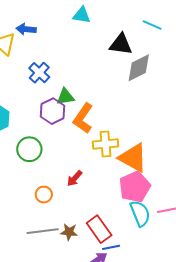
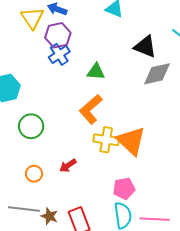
green triangle: (65, 97) -> (96, 72), moved
purple hexagon: (53, 111) -> (58, 35), moved
orange triangle: (133, 158) -> (131, 141), moved
pink pentagon: (135, 187) -> (124, 188), size x0.7

